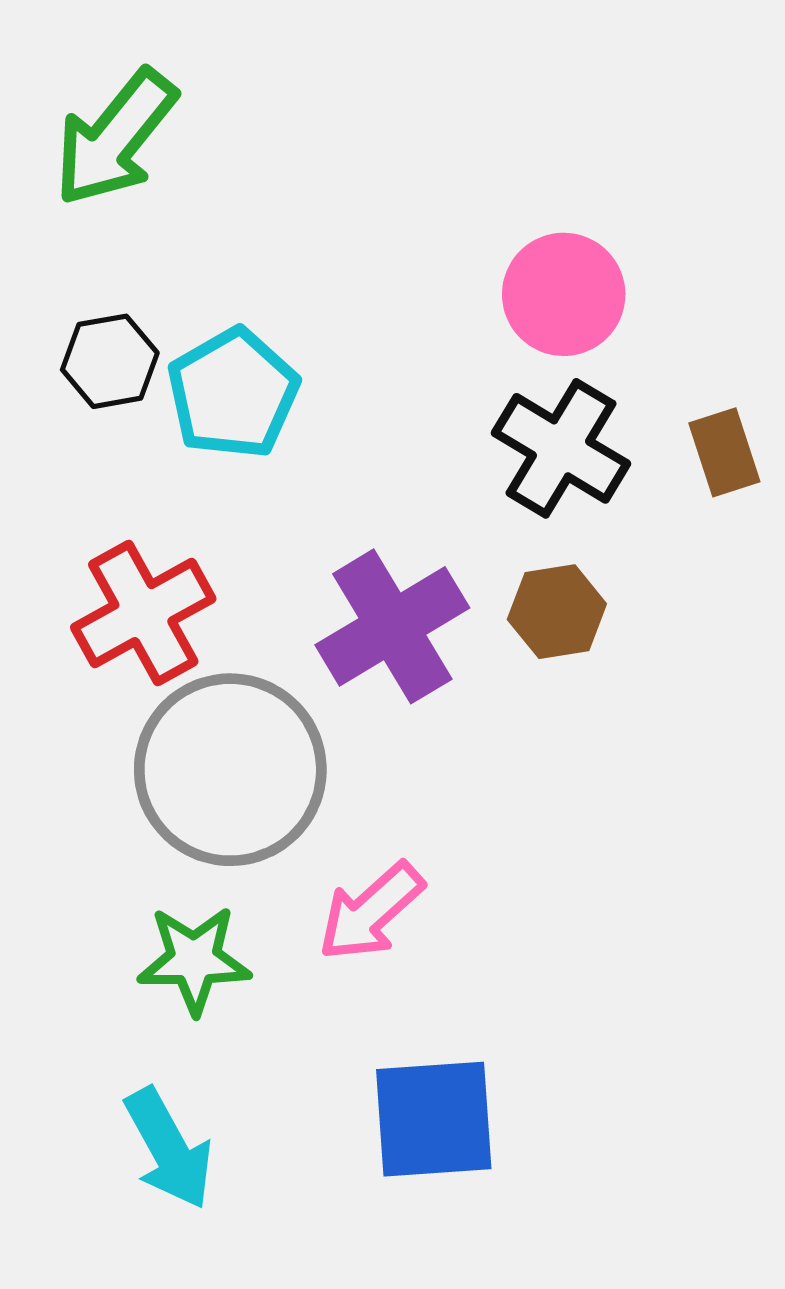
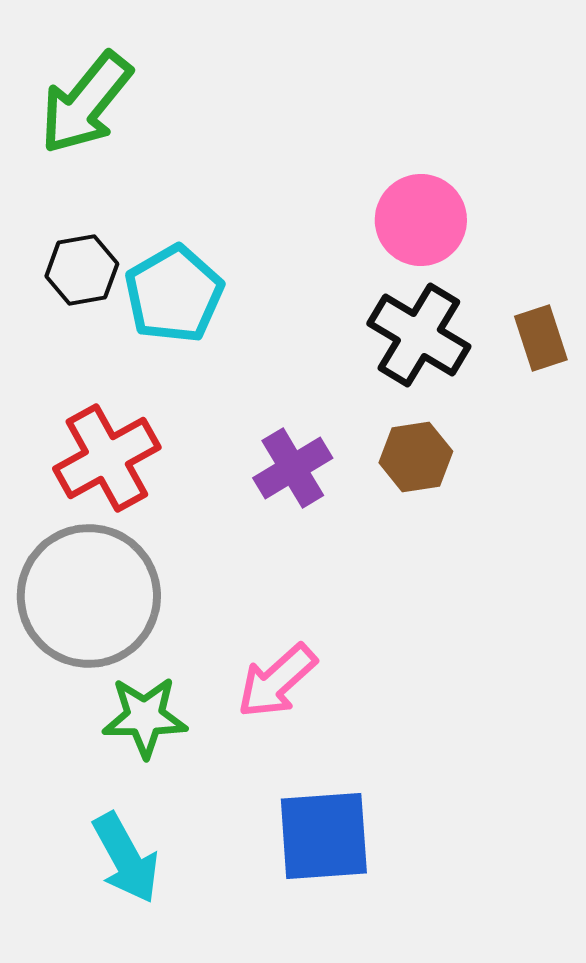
purple cross: (392, 626) -> (293, 468), size x0.7
gray circle: (230, 770) -> (89, 596), moved

